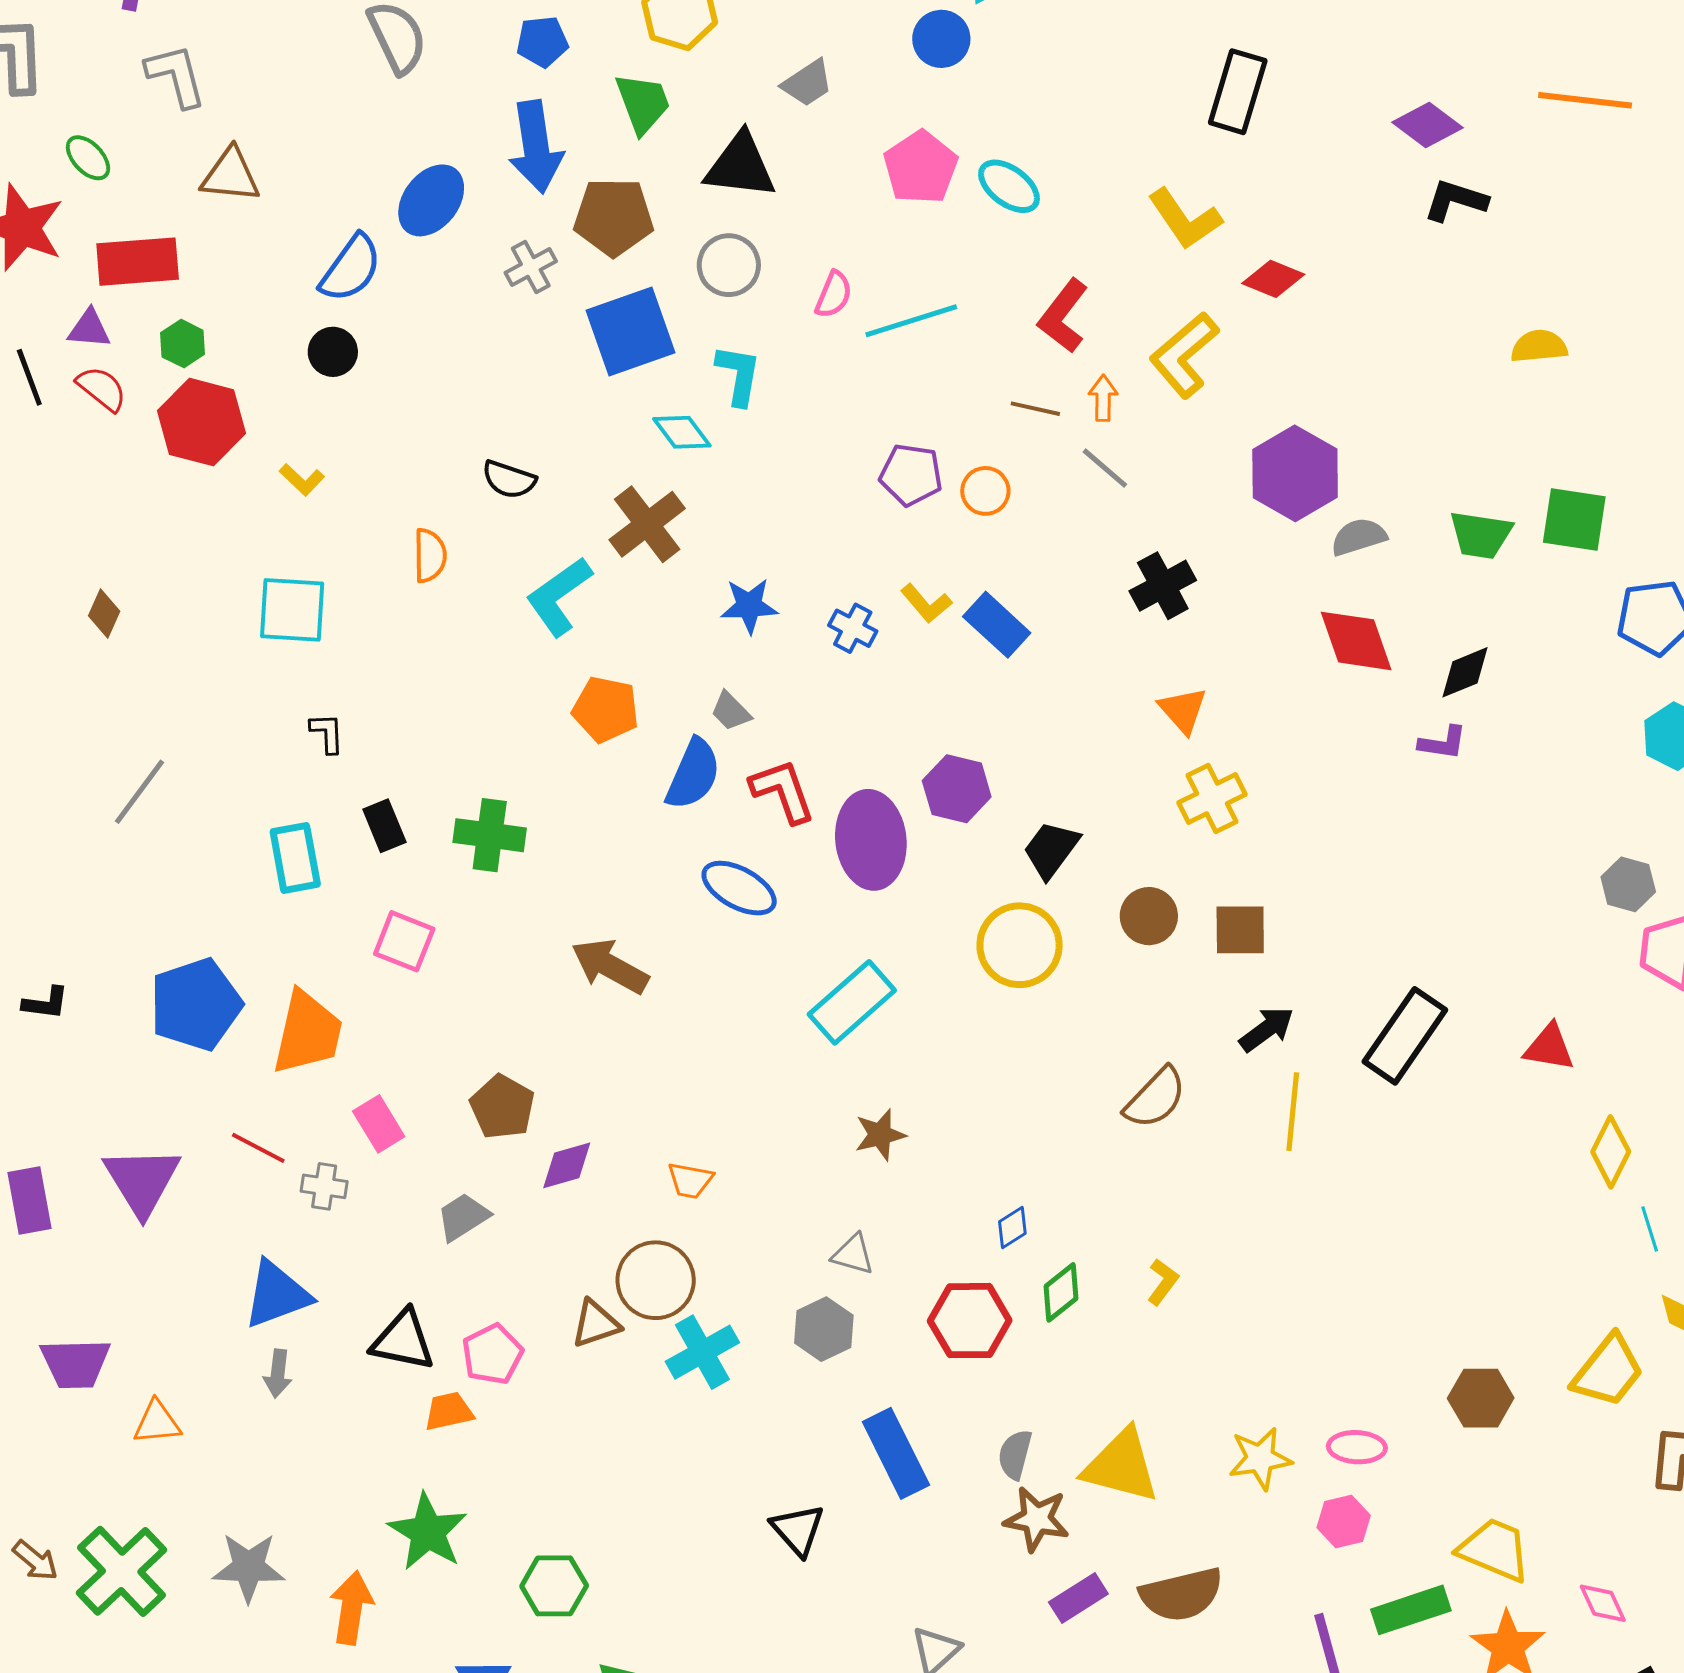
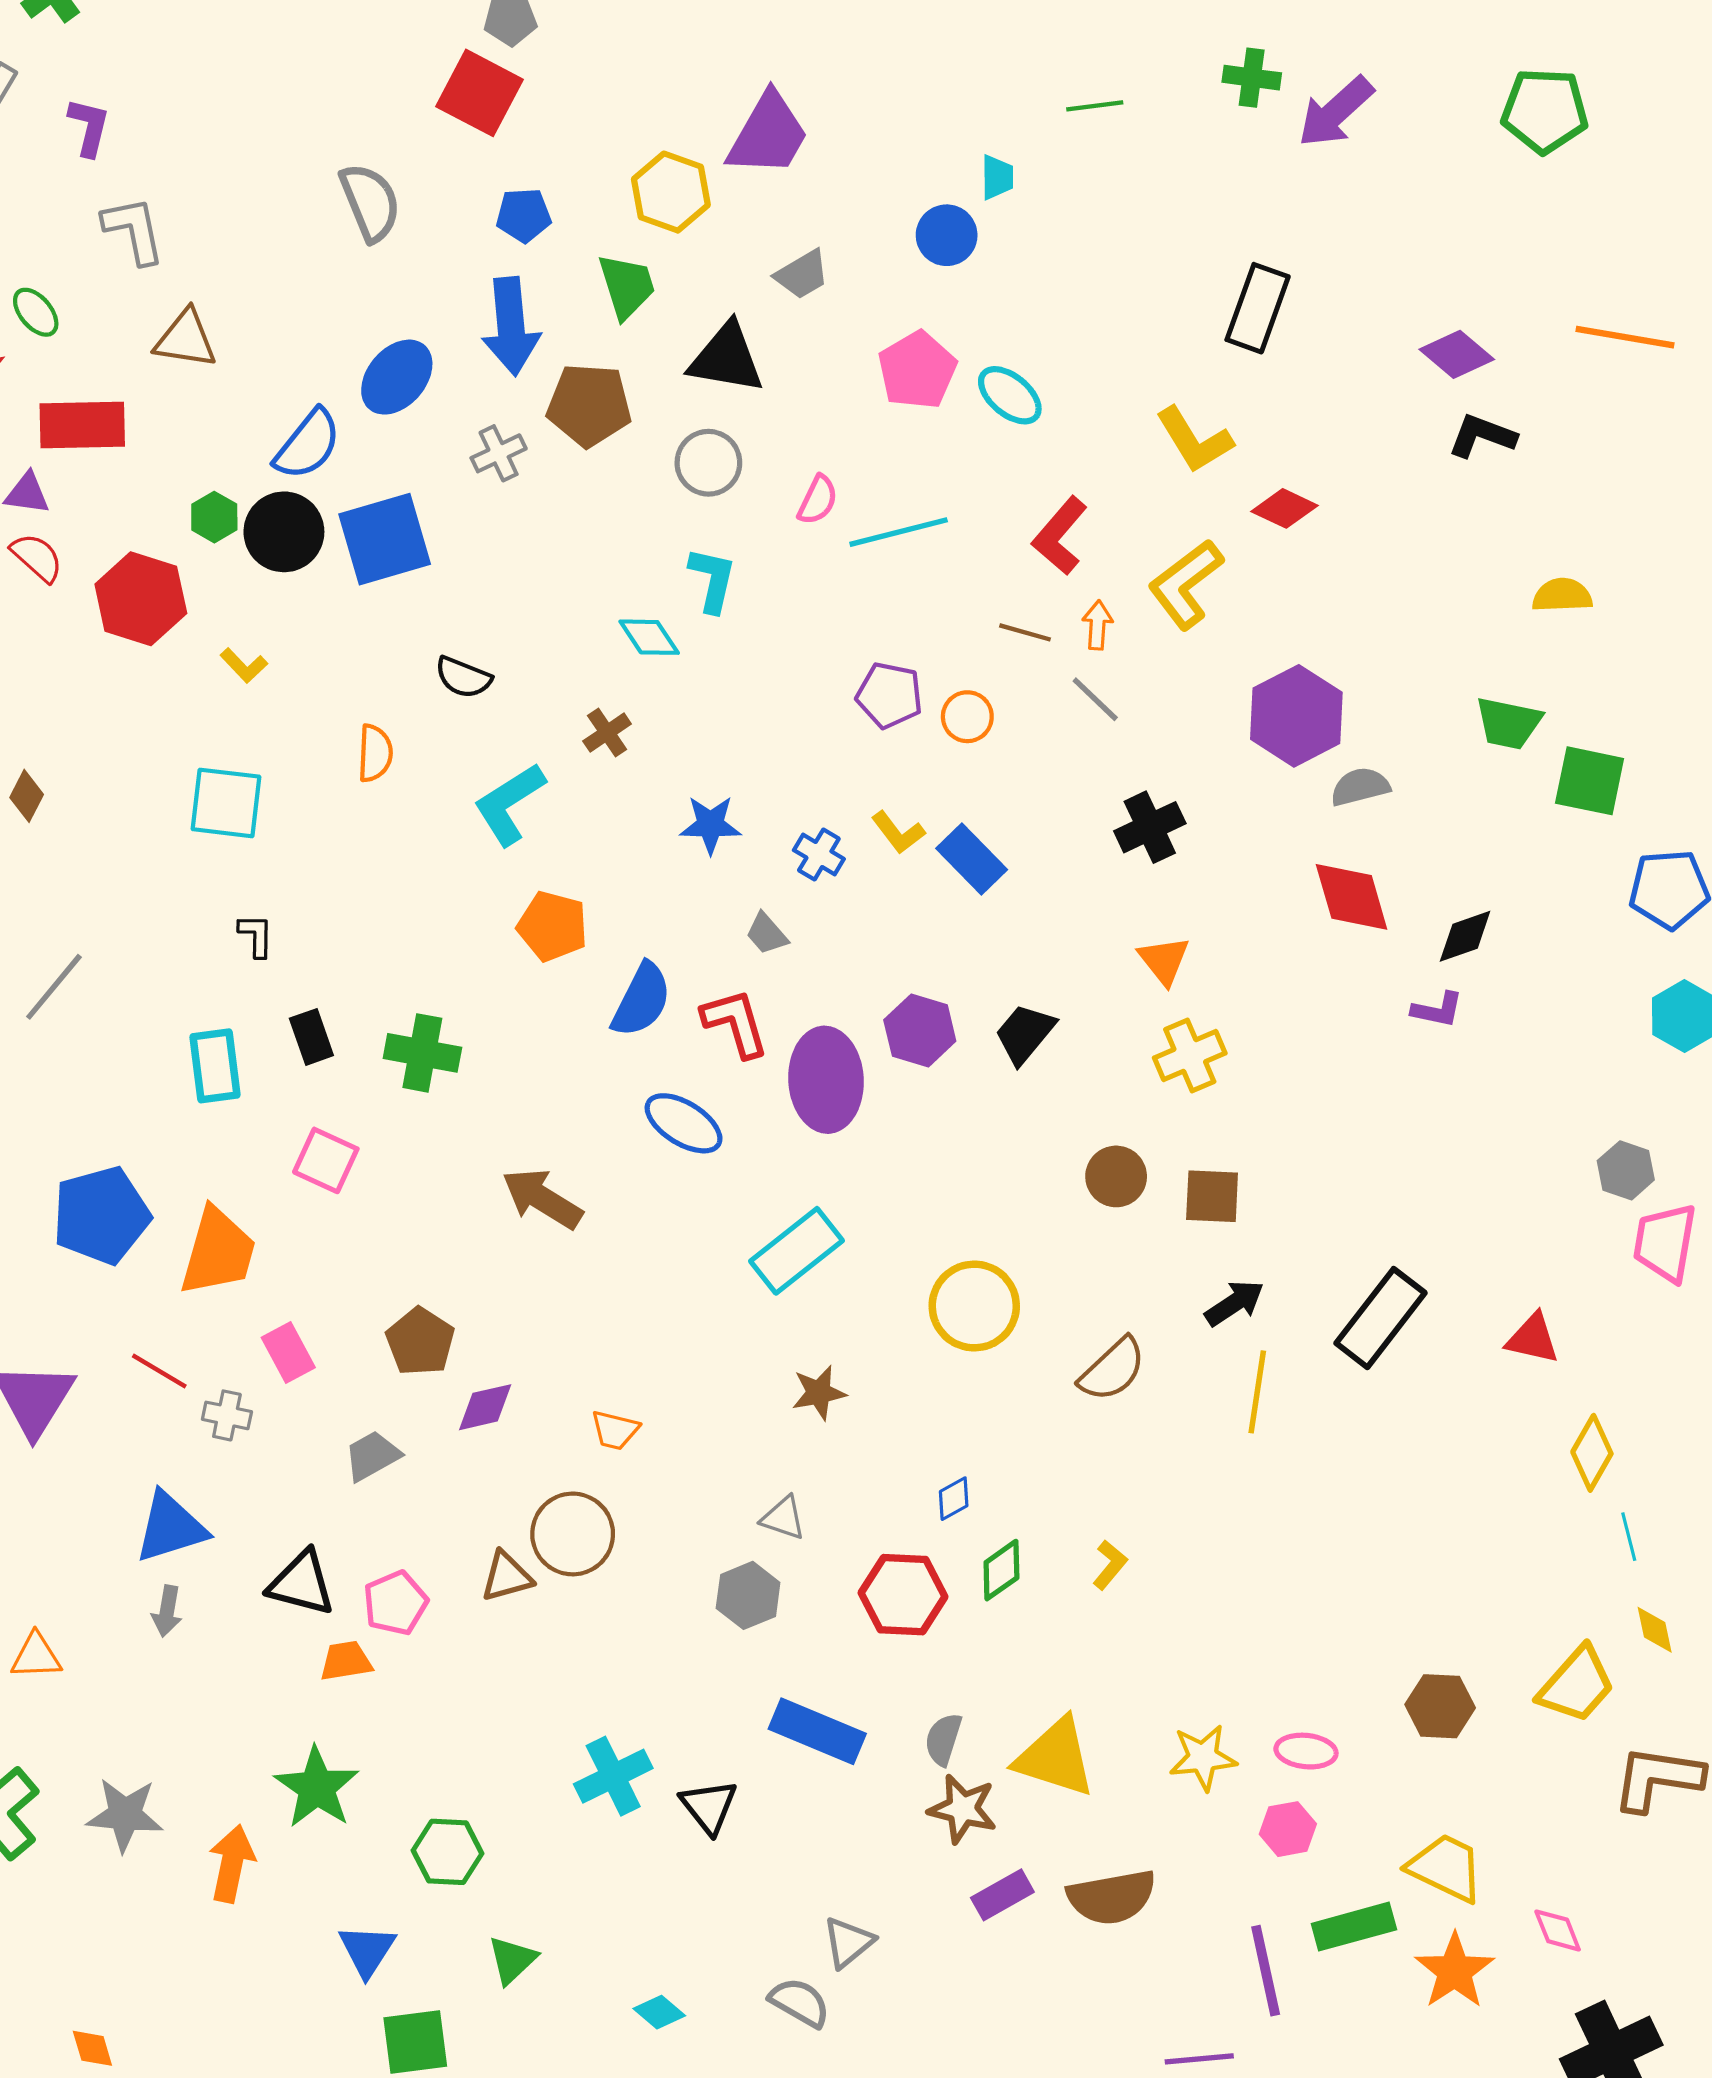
blue square: (630, 332) -> (385, 539), moved
green hexagon: (183, 344) -> (214, 517), moved
black circle: (333, 352) -> (284, 532), size x1.5
brown cross: (647, 524) -> (607, 733), size x0.6
green trapezoid: (1481, 535) -> (1508, 723), moved
gray trapezoid: (731, 711) -> (767, 934), moved
black trapezoid: (1051, 849) -> (1025, 1034), moved
yellow circle: (1020, 945) -> (974, 1306), moved
cyan cross: (702, 1352) -> (613, 1776), moved
blue rectangle: (896, 1453) -> (817, 1731), turned -44

